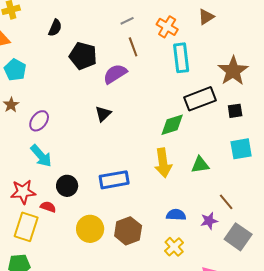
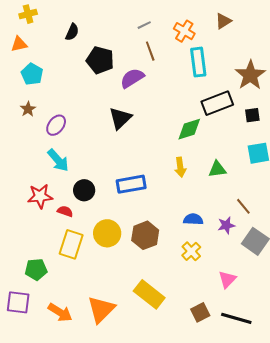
black triangle: (103, 114) -> (120, 118), size x1.4
yellow arrow: (163, 163) -> (180, 167), size x0.7
yellow rectangle: (26, 227) -> (71, 244), moved

